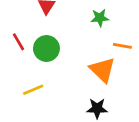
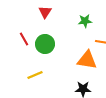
orange triangle: (102, 70) -> (87, 60), turned -35

